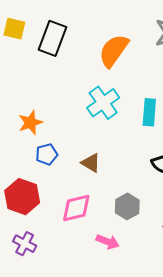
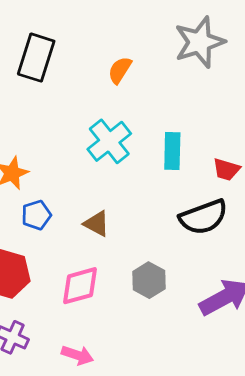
orange semicircle: (114, 51) -> (120, 70), size x0.6
pink arrow: (108, 242) -> (77, 355), moved

